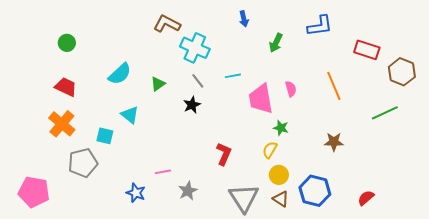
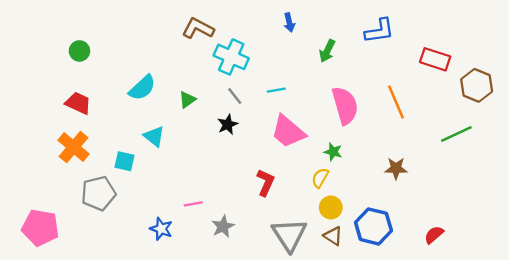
pink semicircle: (291, 89) -> (345, 106), size x2.0
pink trapezoid: (261, 99) -> (288, 132), moved, turned -40

